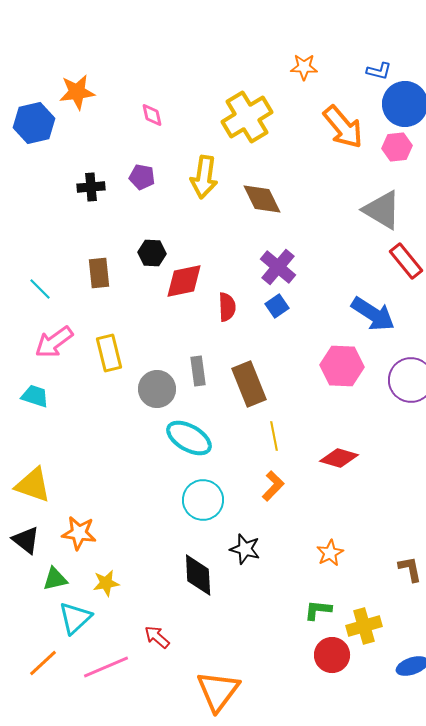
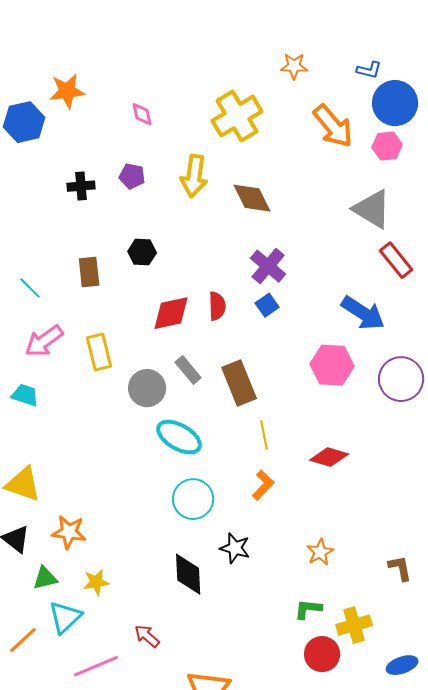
red diamond: (184, 281) -> (171, 313), moved
gray rectangle: (198, 371) -> (188, 370), turned -32
orange line: (43, 663) -> (23, 640), moved

